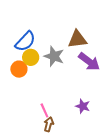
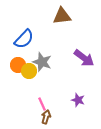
brown triangle: (77, 39) -> (62, 16), moved
gray star: (54, 56) -> (42, 62), moved
yellow circle: (31, 57) -> (29, 71), moved

